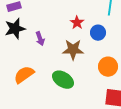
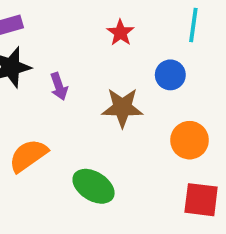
red star: (77, 23) -> (120, 33), moved
green ellipse: (63, 80) -> (94, 186), moved

